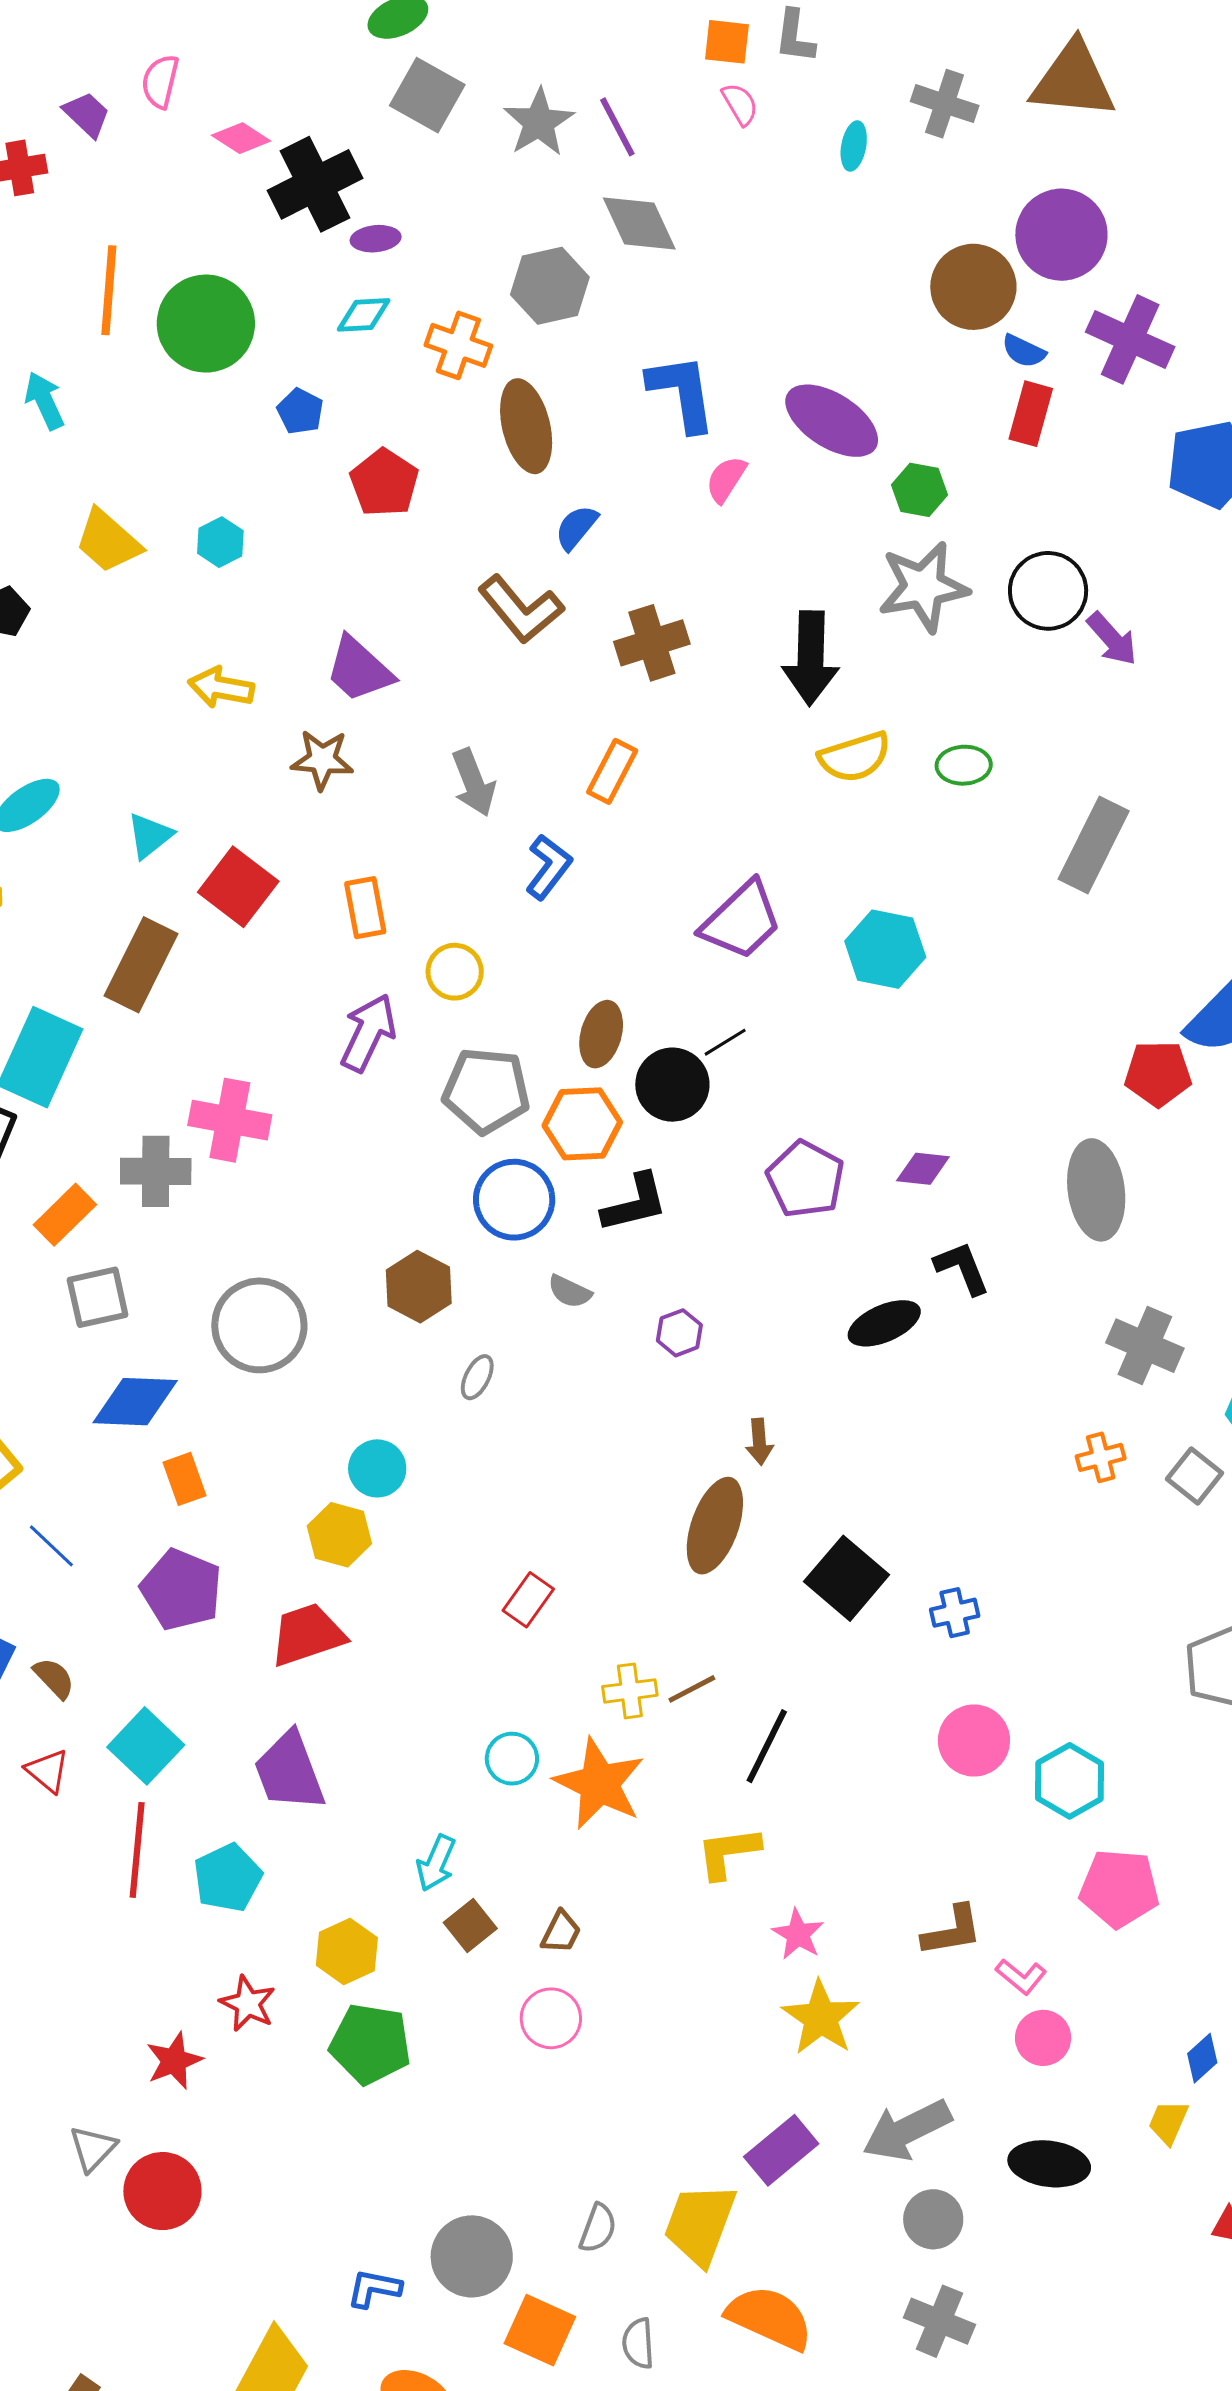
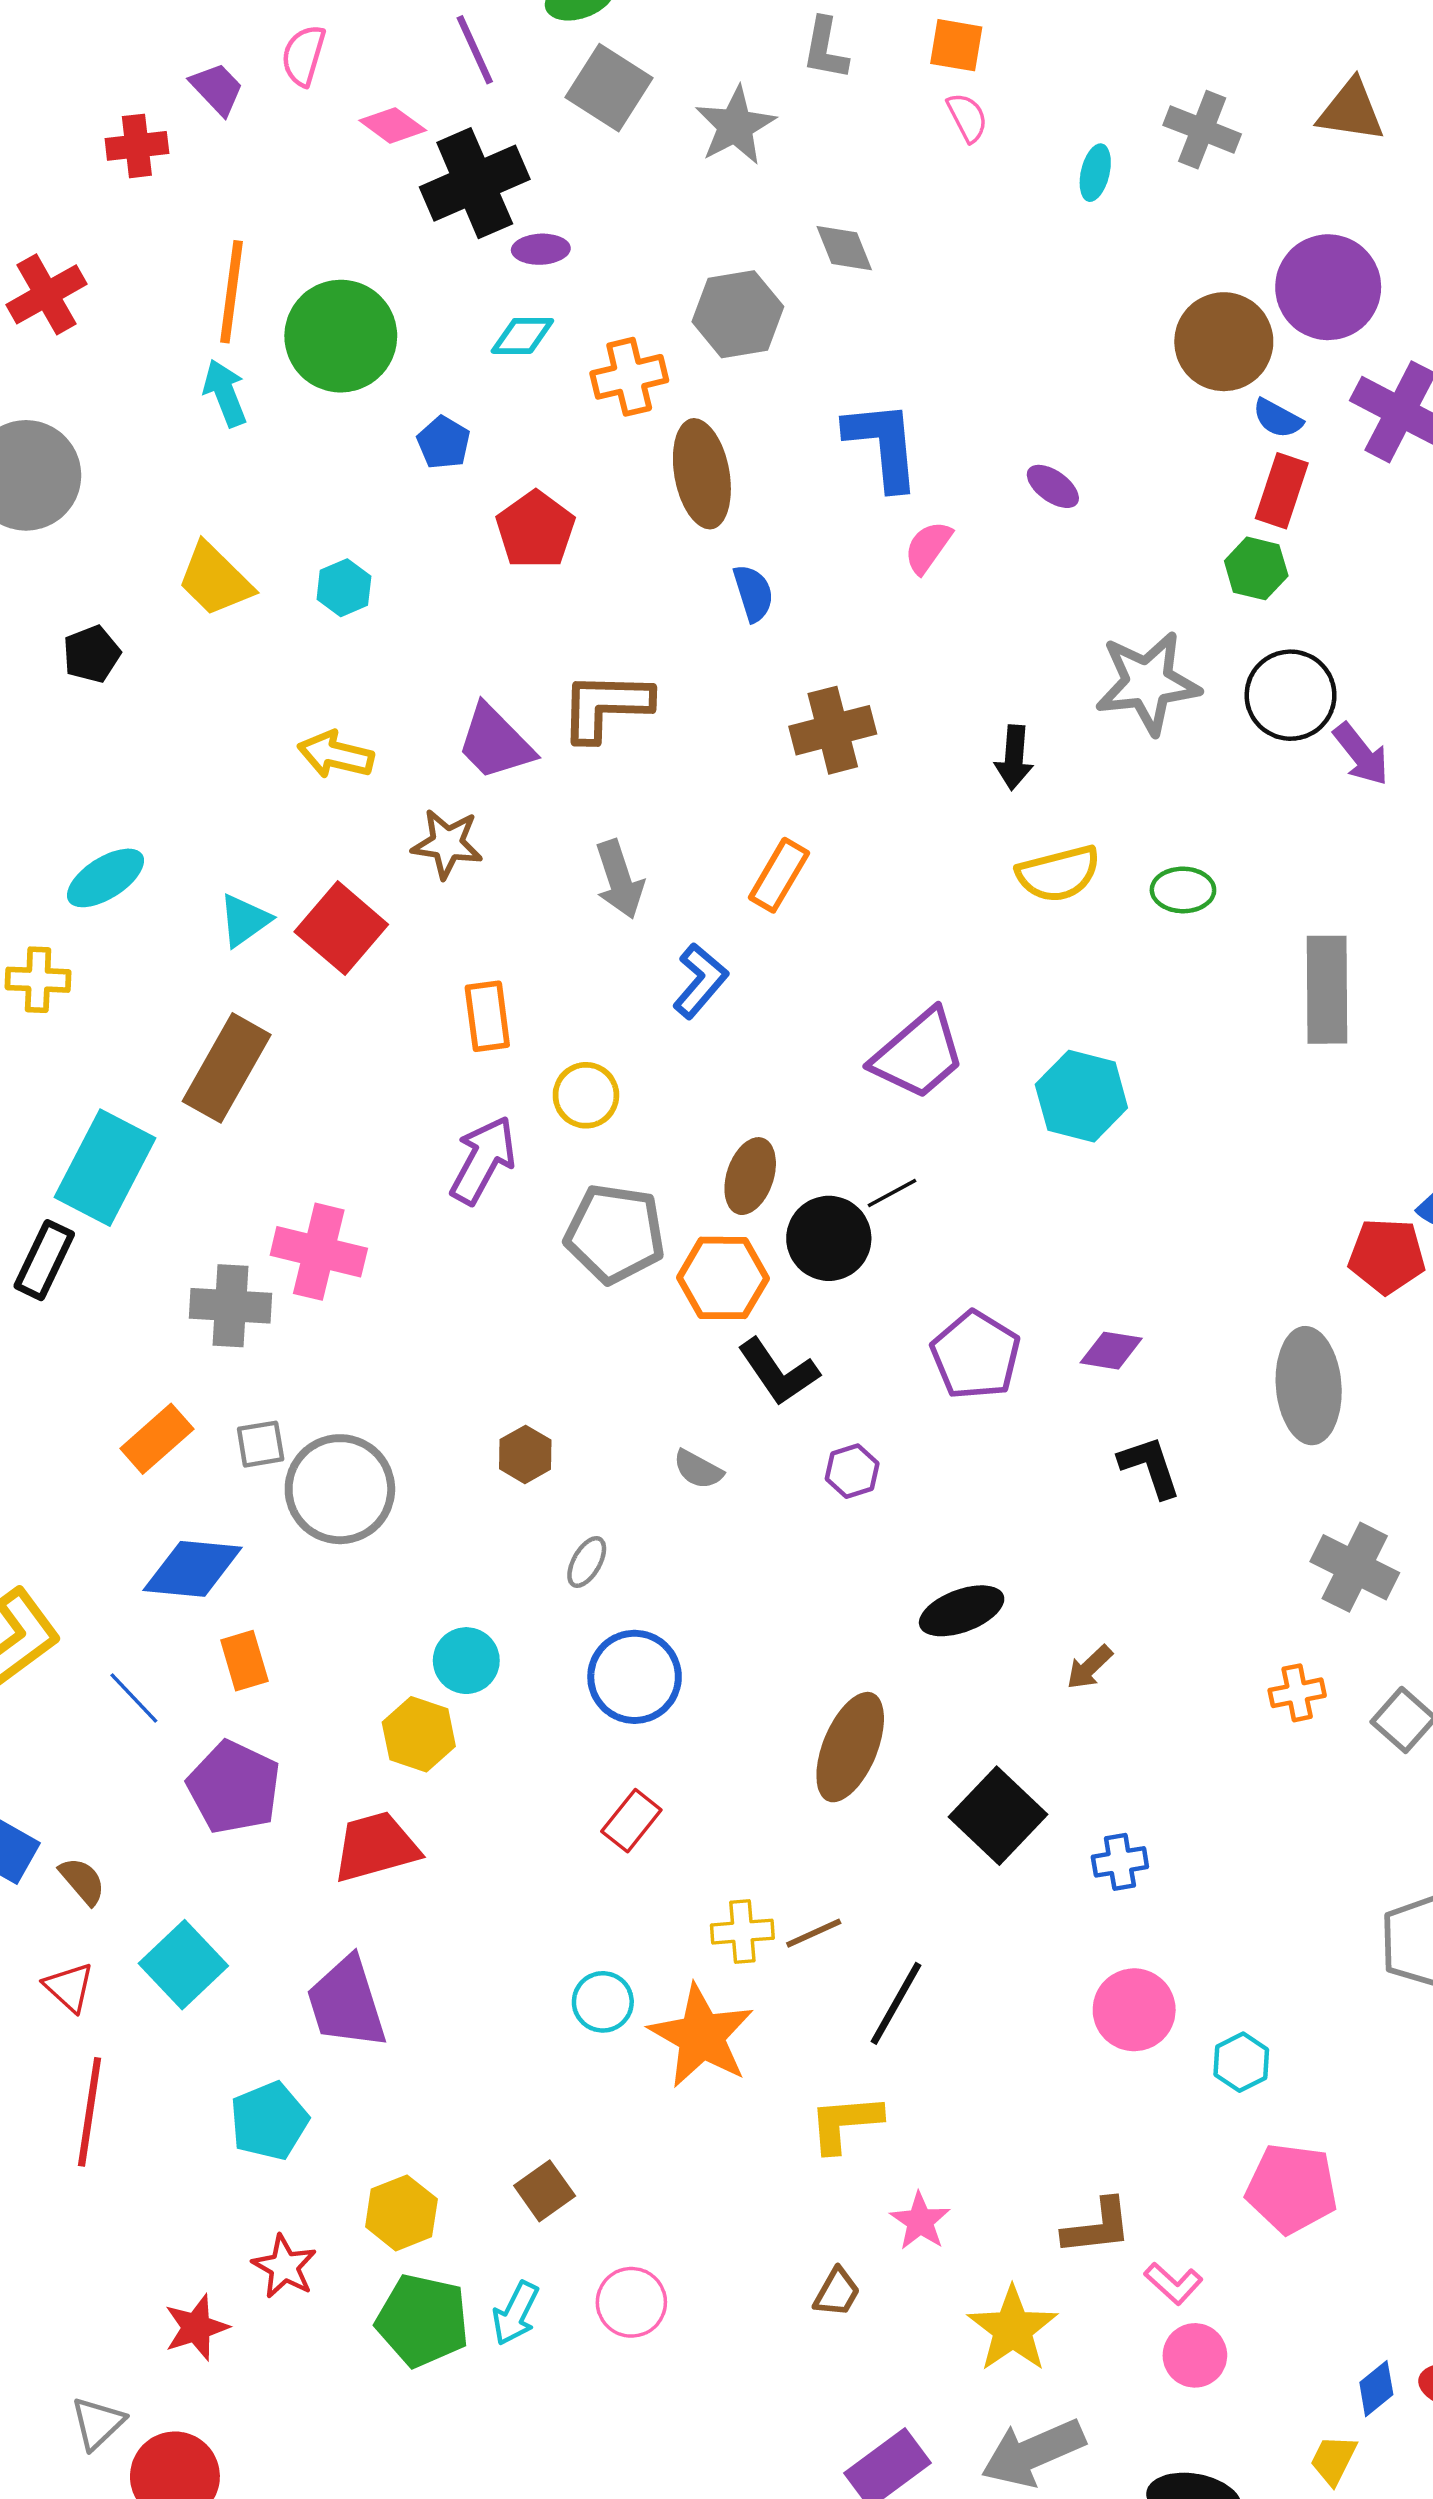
gray L-shape: (795, 36) -> (825, 49), moved
brown triangle: (1073, 80) -> (1351, 111), size x0.7
purple line: (617, 127) -> (475, 50), moved
gray diamond: (639, 223) -> (844, 248), size x0.7
orange cross: (458, 345) -> (629, 377), turned -36
cyan arrow: (45, 401) -> (225, 393), moved
purple ellipse: (832, 421) -> (1053, 486), size x0.5
green hexagon: (919, 490) -> (1256, 568), moved
blue semicircle: (576, 527) -> (753, 593), turned 120
brown L-shape: (521, 609) -> (606, 706), moved, turned 128
black arrow: (811, 658) -> (1014, 758), size x0.6
gray rectangle: (1094, 845) -> (1327, 990), turned -30
red square: (238, 887) -> (341, 928), moved
blue circle: (514, 1200) -> (635, 1677), moved
black L-shape: (635, 1203) -> (778, 1372), turned 66
orange rectangle: (65, 1215) -> (157, 1439), moved
brown hexagon: (419, 1287) -> (525, 1454), size x0.7
gray square: (98, 1297) -> (261, 1444), moved, size x0.7
black ellipse: (884, 1323) -> (962, 1611), moved
purple hexagon: (679, 1333) -> (852, 1471), moved
brown arrow: (759, 1442) -> (1090, 1667), moved, turned 48
blue line: (51, 1546) -> (134, 1698), moved
cyan hexagon: (1070, 1781) -> (1241, 2062), size x0.7
red line: (137, 1850) -> (90, 2112), moved
cyan arrow: (436, 1863) -> (516, 2313), moved
brown trapezoid: (561, 1932) -> (837, 2292), moved
yellow star: (821, 2018) -> (1013, 2329), moved

